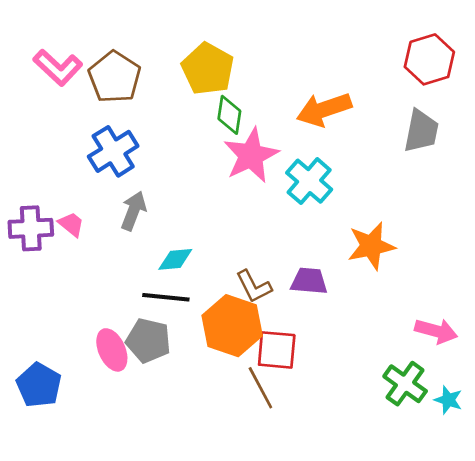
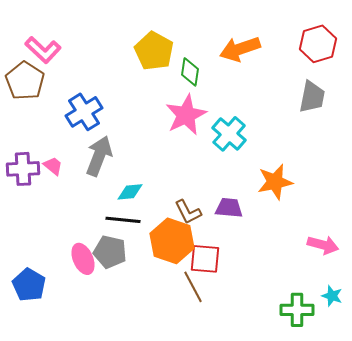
brown pentagon: (115, 77) -> (25, 81), moved
orange arrow: (324, 109) -> (240, 49), moved
green diamond: (229, 115) -> (190, 72), moved
gray arrow: (133, 211) -> (99, 156), size x1.4
green cross: (405, 384) -> (297, 310), moved, turned -36

